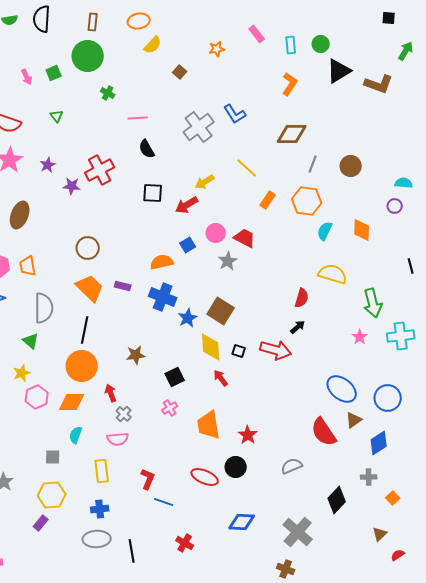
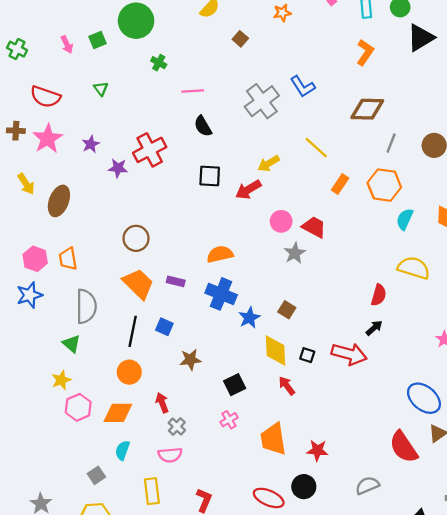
blue square: (188, 245) -> (164, 327), moved, turned -35
brown square: (221, 311) -> (287, 310), size x0.6
orange circle: (82, 366) -> (129, 372), size x0.7
red star: (248, 435) -> (317, 450), turned -30
gray square: (53, 457) -> (96, 475), turned -35

